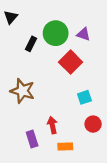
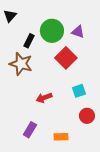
brown star: (22, 91) -> (21, 64), moved
red arrow: (52, 125) -> (44, 98), moved, turned -98
purple rectangle: (32, 139) -> (30, 130), turned 49

